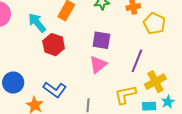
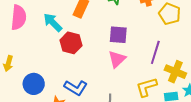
yellow cross: (155, 82) -> (175, 72), turned -35

